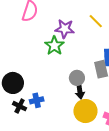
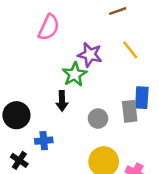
black arrow: (80, 91) -> (62, 101), moved
black cross: (20, 106) -> (19, 160), moved

